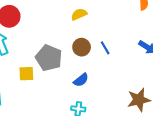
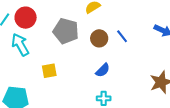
gray pentagon: (49, 58) -> (66, 31), moved

